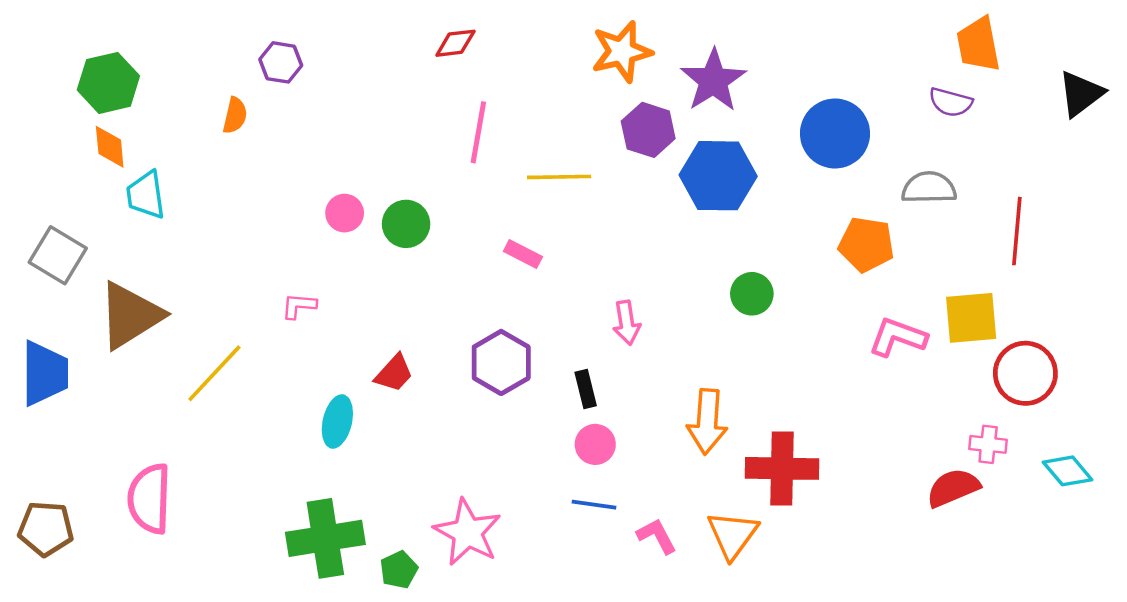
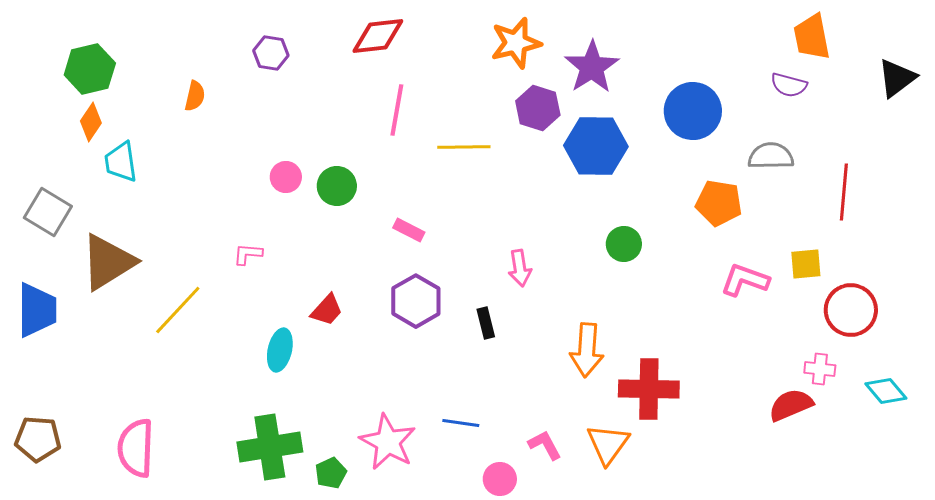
red diamond: (455, 43) -> (378, 36), size x1.5
purple hexagon: (281, 62) -> (271, 53), moved
orange diamond: (110, 147) -> (91, 122), turned 39
pink rectangle: (523, 254) -> (409, 230), moved
yellow square: (971, 318) -> (806, 264), size x0.7
pink circle: (595, 444) -> (500, 479), moved
pink semicircle: (149, 499) -> (136, 448), moved
blue line: (594, 505) -> (461, 423), moved

